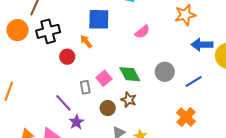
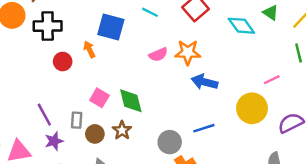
orange star: (185, 15) -> (188, 52), moved
blue arrow: (202, 45) -> (204, 82), moved
gray circle: (165, 72) -> (170, 142), moved
pink square: (104, 78) -> (99, 98), turned -35
gray rectangle: (85, 87) -> (77, 120), moved

